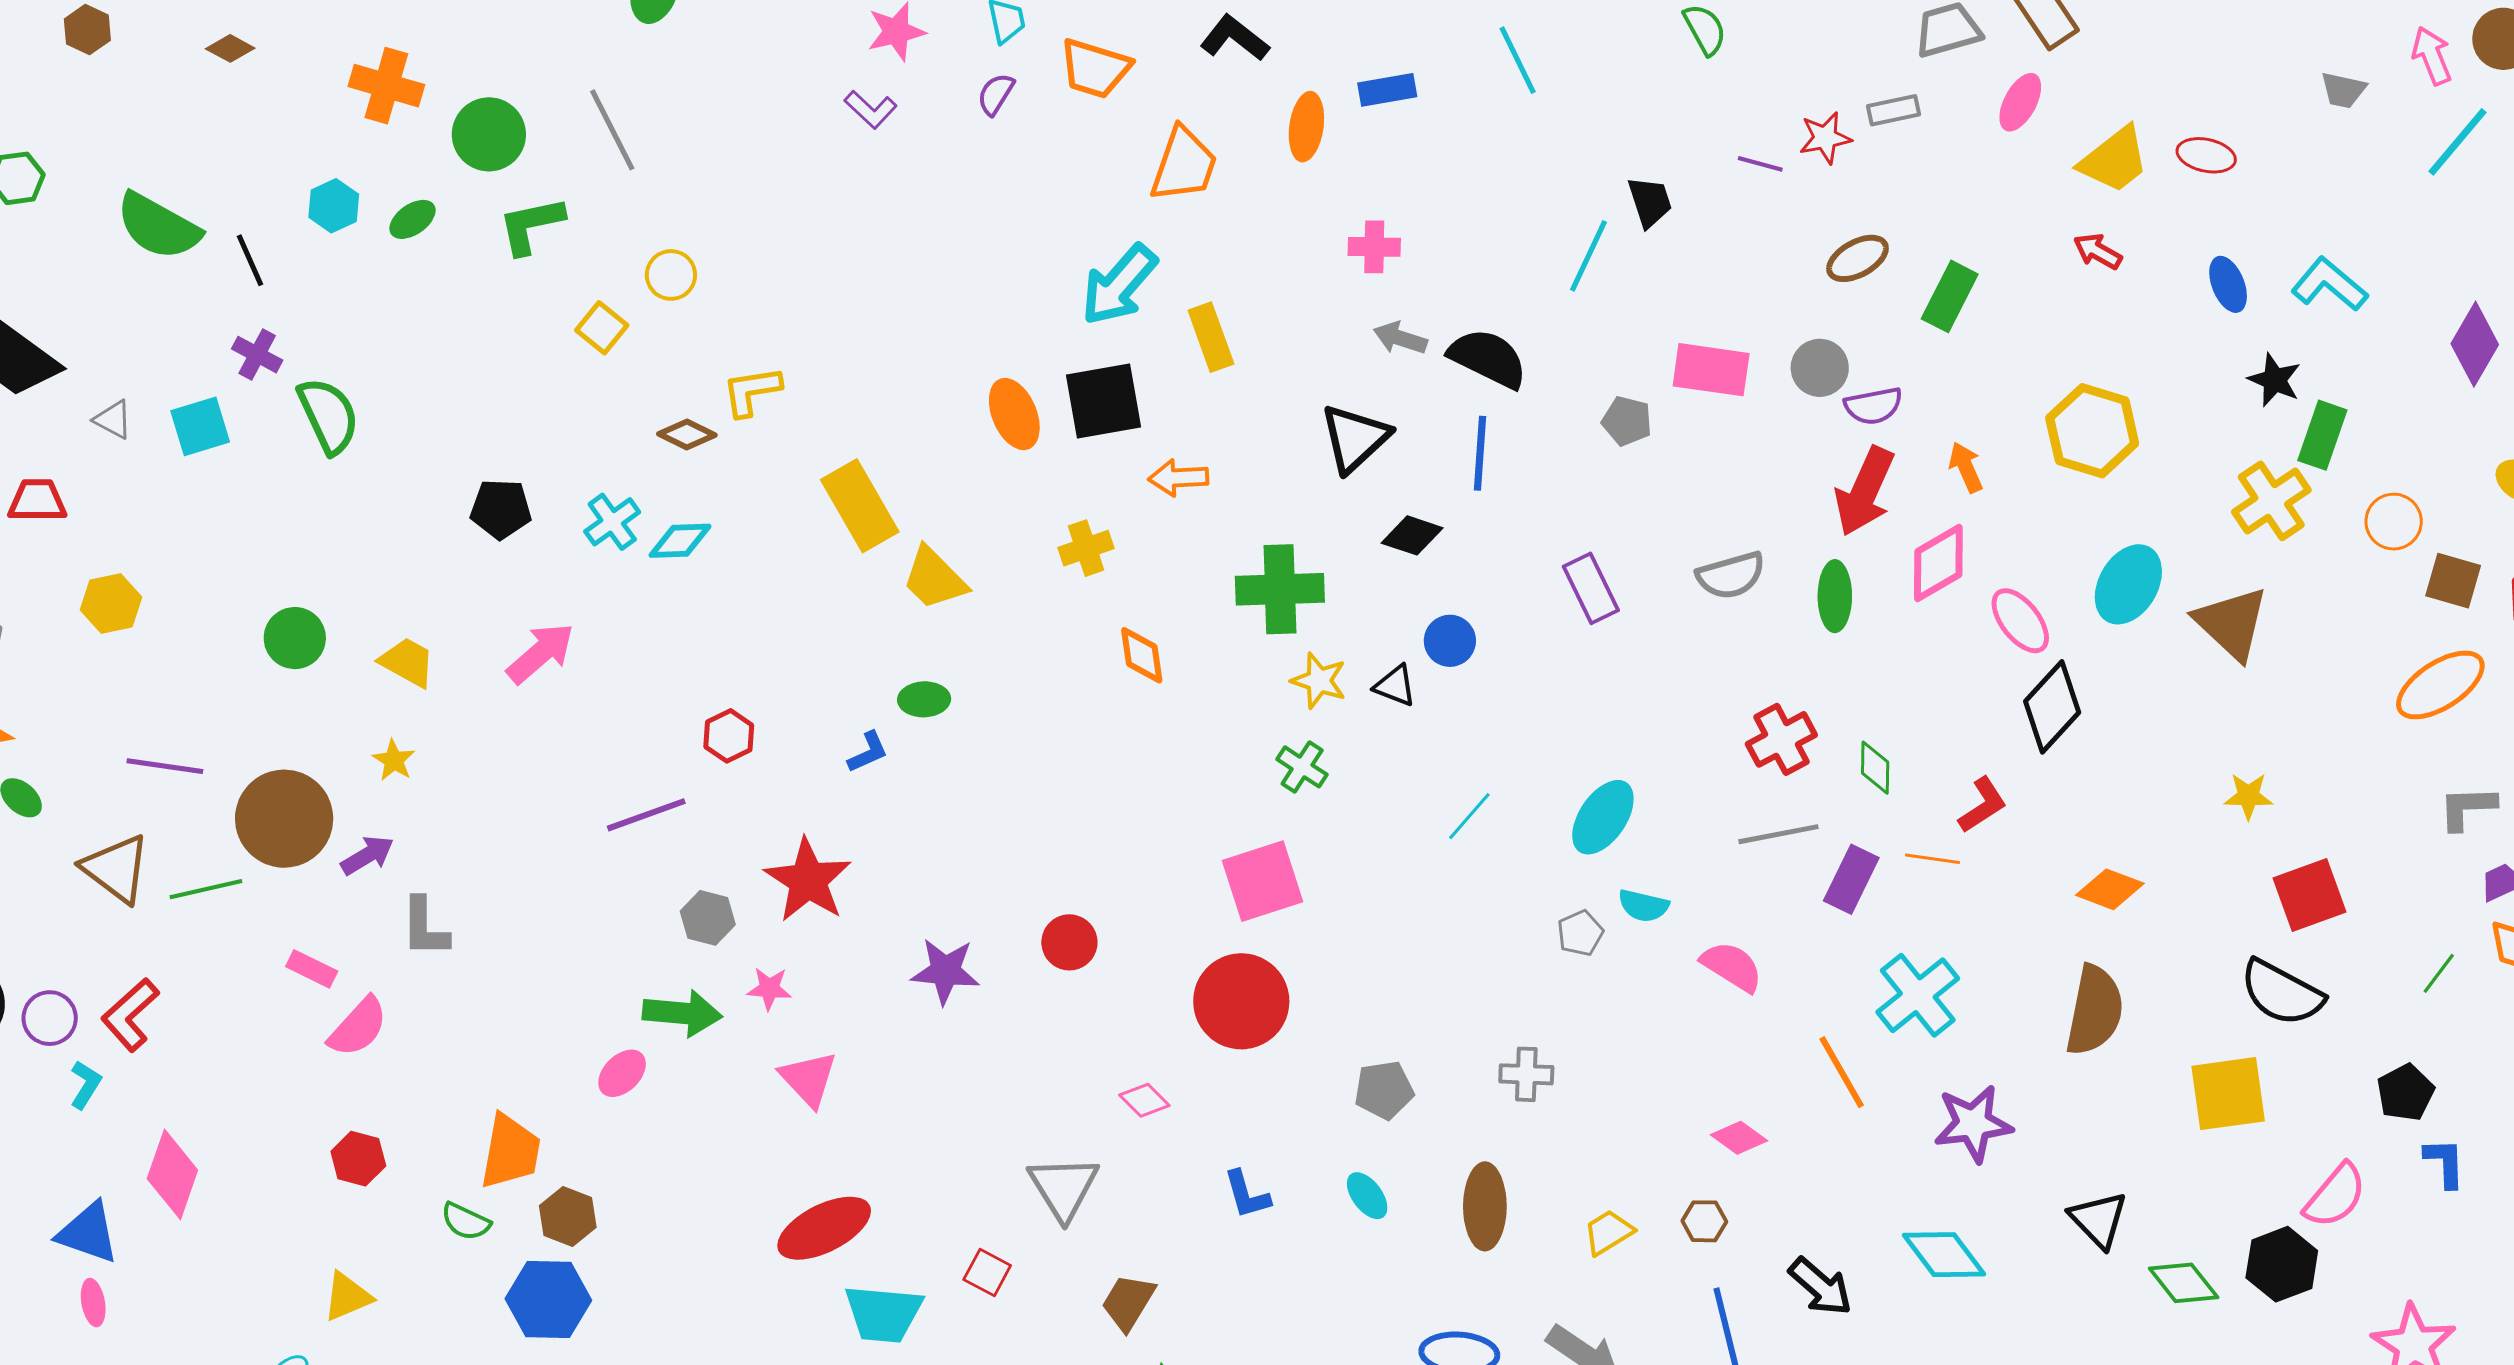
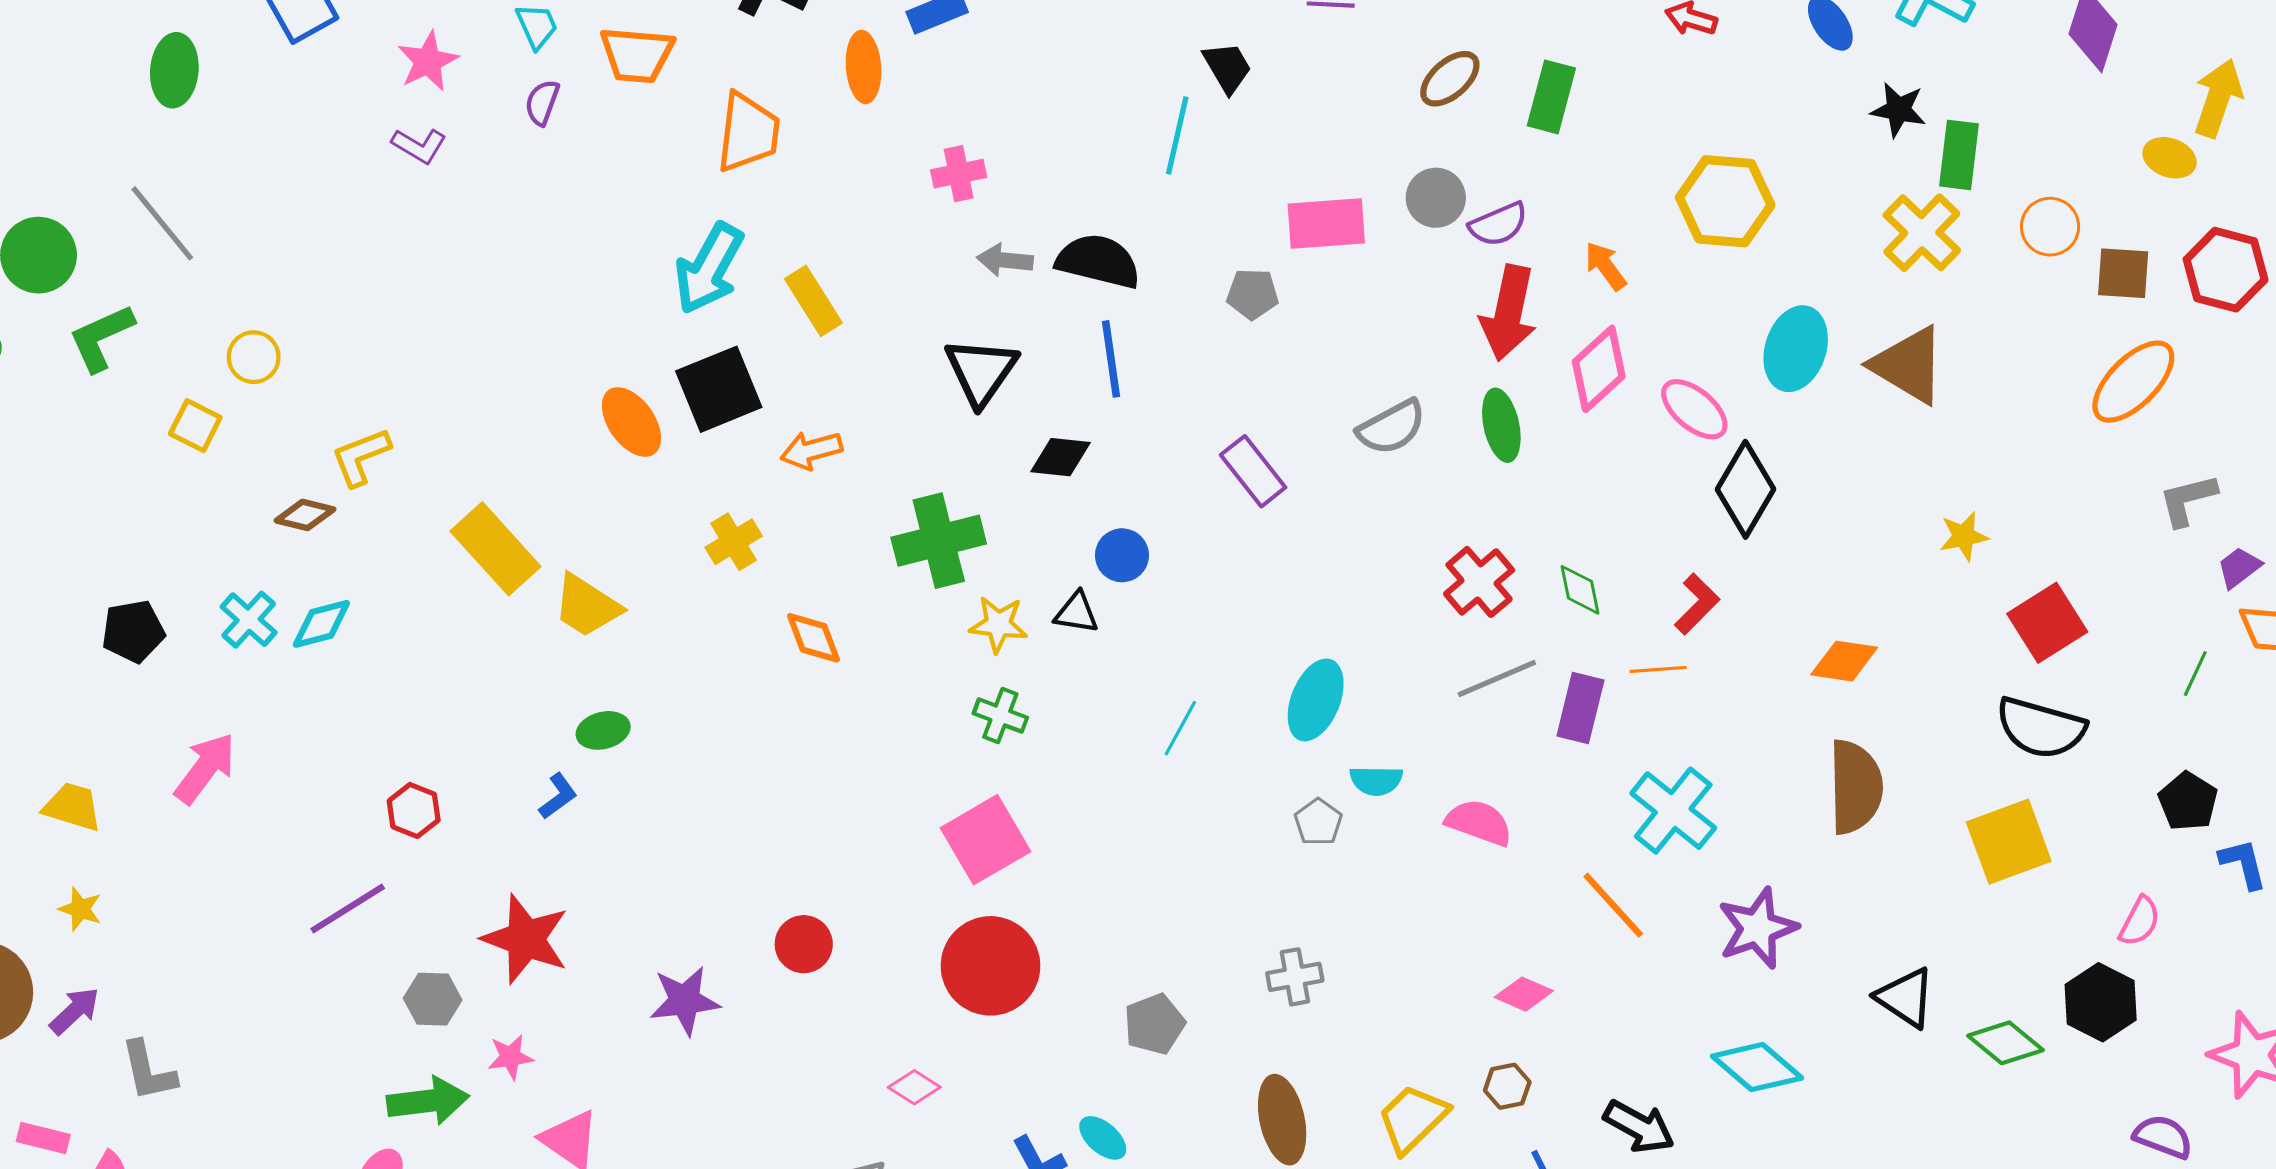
cyan ellipse: (1367, 1196) -> (1103, 1138), moved
pink semicircle: (2335, 1196) -> (2140, 921), size x0.7
yellow trapezoid: (1608, 1232) -> (1413, 1118), size x1.4

